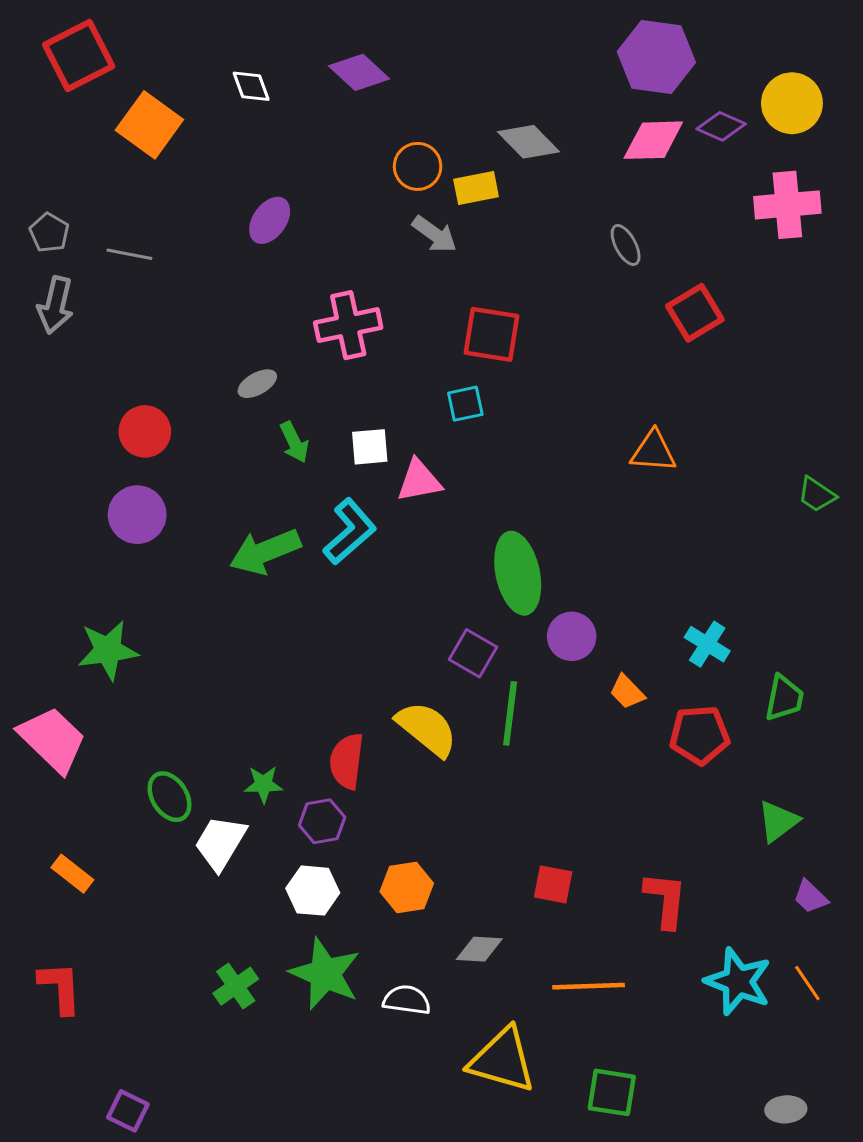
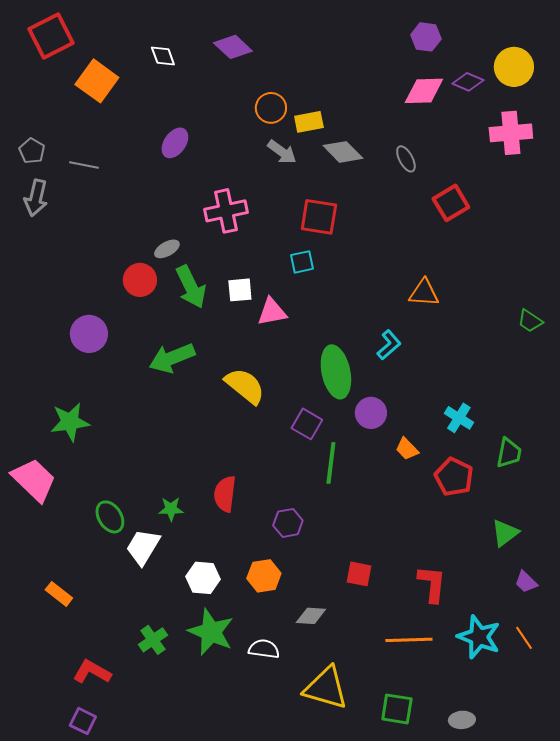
purple hexagon: (656, 57) -> (426, 37), size x0.6
gray diamond: (528, 142) -> (343, 152), moved
red circle: (145, 431) -> (140, 280), moved
green arrow: (294, 442) -> (191, 287), size x1.6
cyan L-shape: (350, 532) -> (389, 345), moved, size x0.7
yellow semicircle: (427, 729) -> (245, 386), moved
red pentagon: (700, 735) -> (454, 477), turned 30
purple hexagon: (322, 821) -> (288, 523), moved
orange rectangle: (72, 874) -> (59, 594), moved
orange line: (589, 986) -> (409, 640), moved
red L-shape: (60, 988) -> (92, 672), moved, turned -57
gray ellipse: (786, 1109) -> (462, 720), moved

